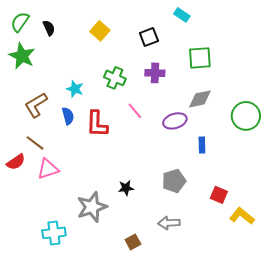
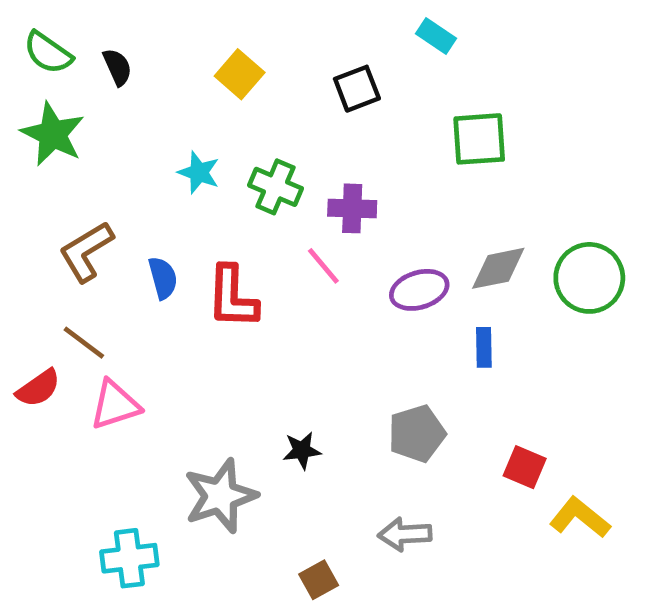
green semicircle: (20, 22) -> (48, 53), turned -90
purple cross: (155, 73) -> (352, 208), moved
cyan star: (75, 89) -> (199, 172), moved
gray diamond: (200, 99) -> (498, 268), moved

